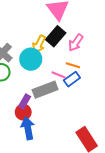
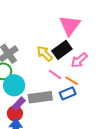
yellow arrow: (39, 44) -> (45, 54), turned 96
cyan circle: (31, 59) -> (14, 85), moved
pink line: (59, 75) -> (55, 74), moved

